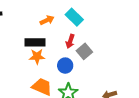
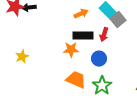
black rectangle: (35, 42) -> (83, 36), moved
gray square: (84, 51) -> (118, 20), moved

